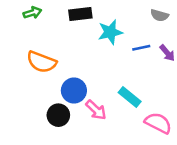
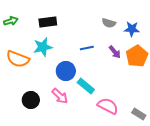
cyan star: (110, 32) -> (43, 47), moved
blue line: (141, 48) -> (87, 48), moved
blue circle: (74, 91) -> (66, 71), moved

